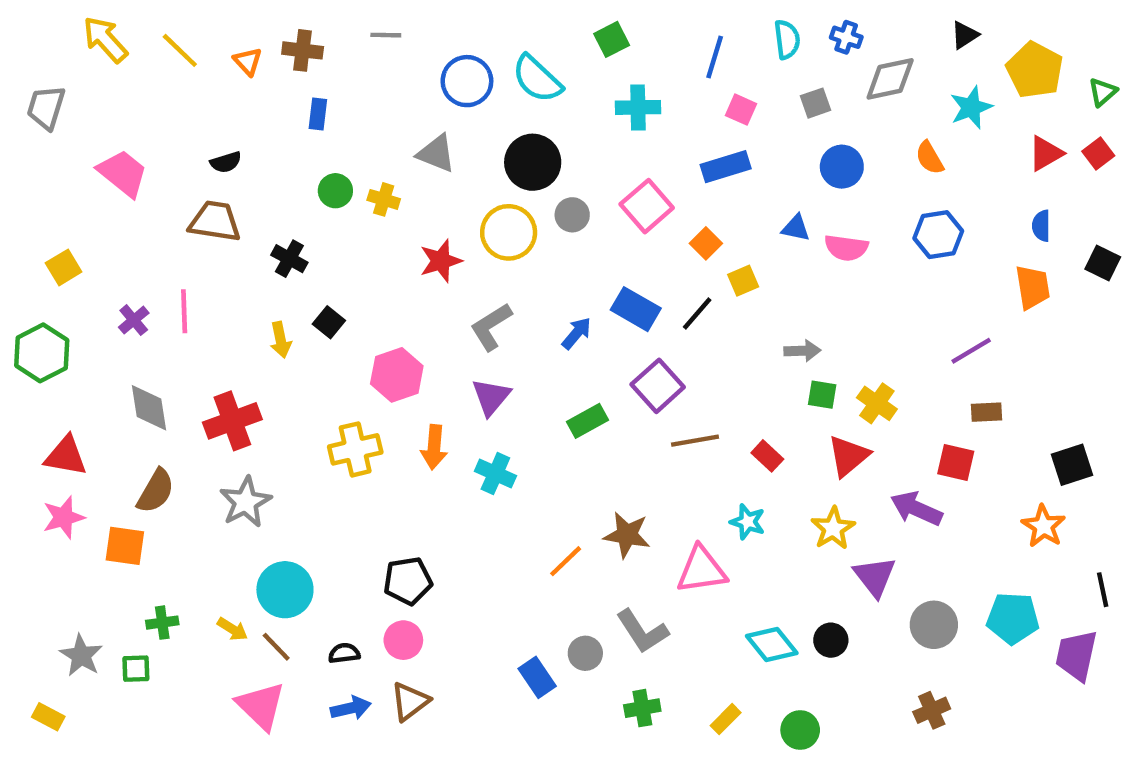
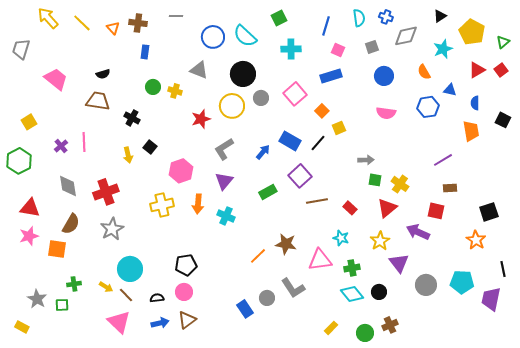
blue triangle: (796, 228) -> (450, 90), moved
green cross: (642, 708) -> (352, 268), moved
brown cross: (932, 710) -> (390, 325), moved

